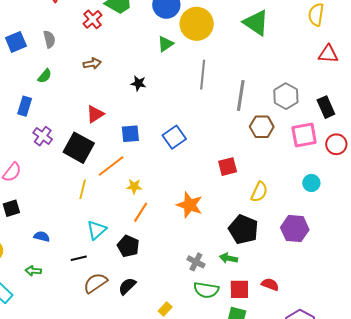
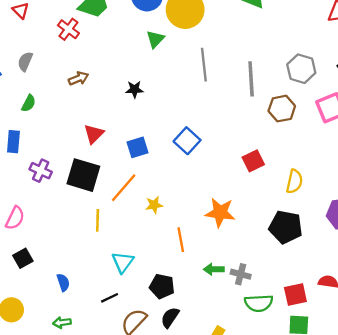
gray semicircle: (49, 39) -> (25, 61), turned -132
orange line: (141, 212) -> (181, 240), moved, turned -30
blue semicircle: (42, 236) -> (63, 282), turned 70
black pentagon: (128, 246) -> (162, 286), moved
green arrow: (228, 258) -> (214, 269), moved

